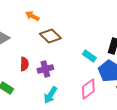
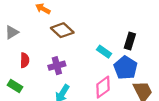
red semicircle: (24, 64) -> (25, 60), moved

